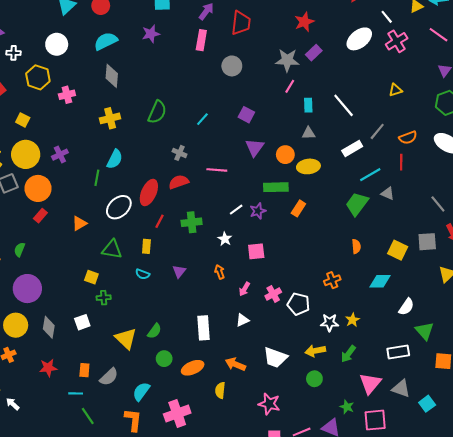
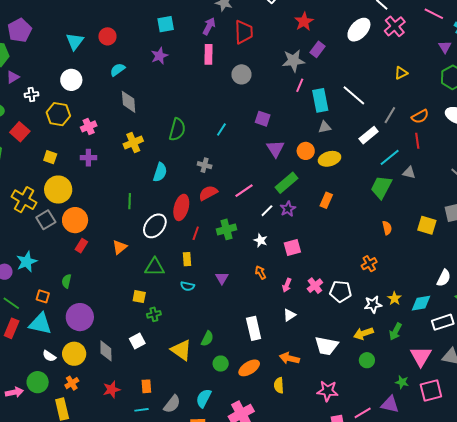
cyan semicircle: (106, 41) -> (118, 70), size x0.7
cyan rectangle: (308, 105) -> (320, 100), size x1.6
purple cross: (60, 155) -> (88, 158), moved, turned 35
cyan semicircle: (115, 159) -> (160, 172), moved
pink line: (217, 170) -> (244, 191), moved, turned -30
green rectangle: (276, 187) -> (287, 183), moved, turned -30
cyan diamond: (380, 281) -> (421, 303), moved
gray semicircle: (109, 377) -> (172, 404), moved

